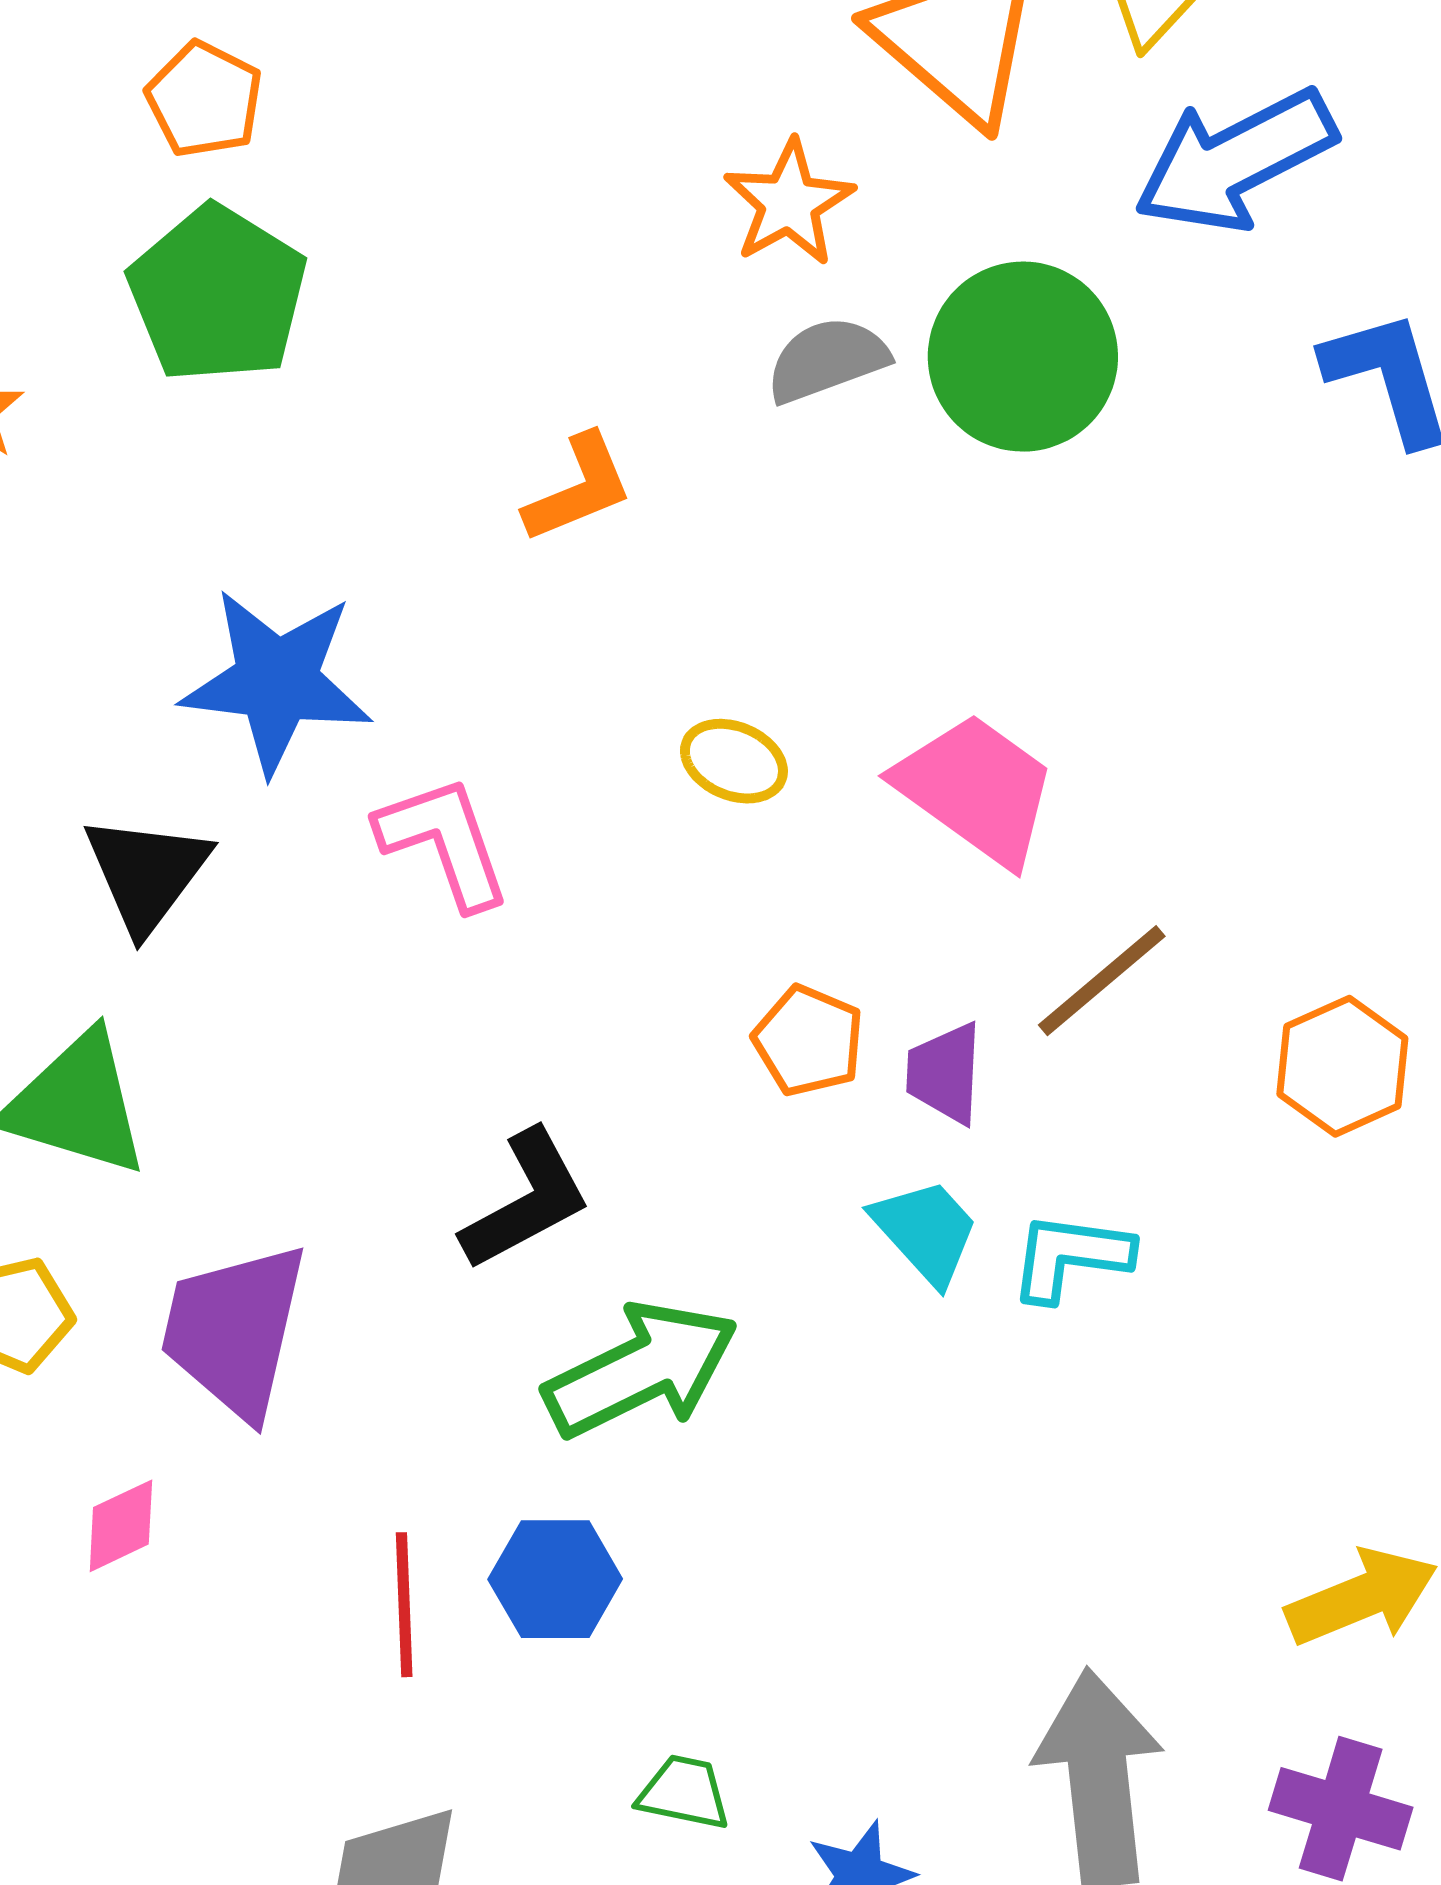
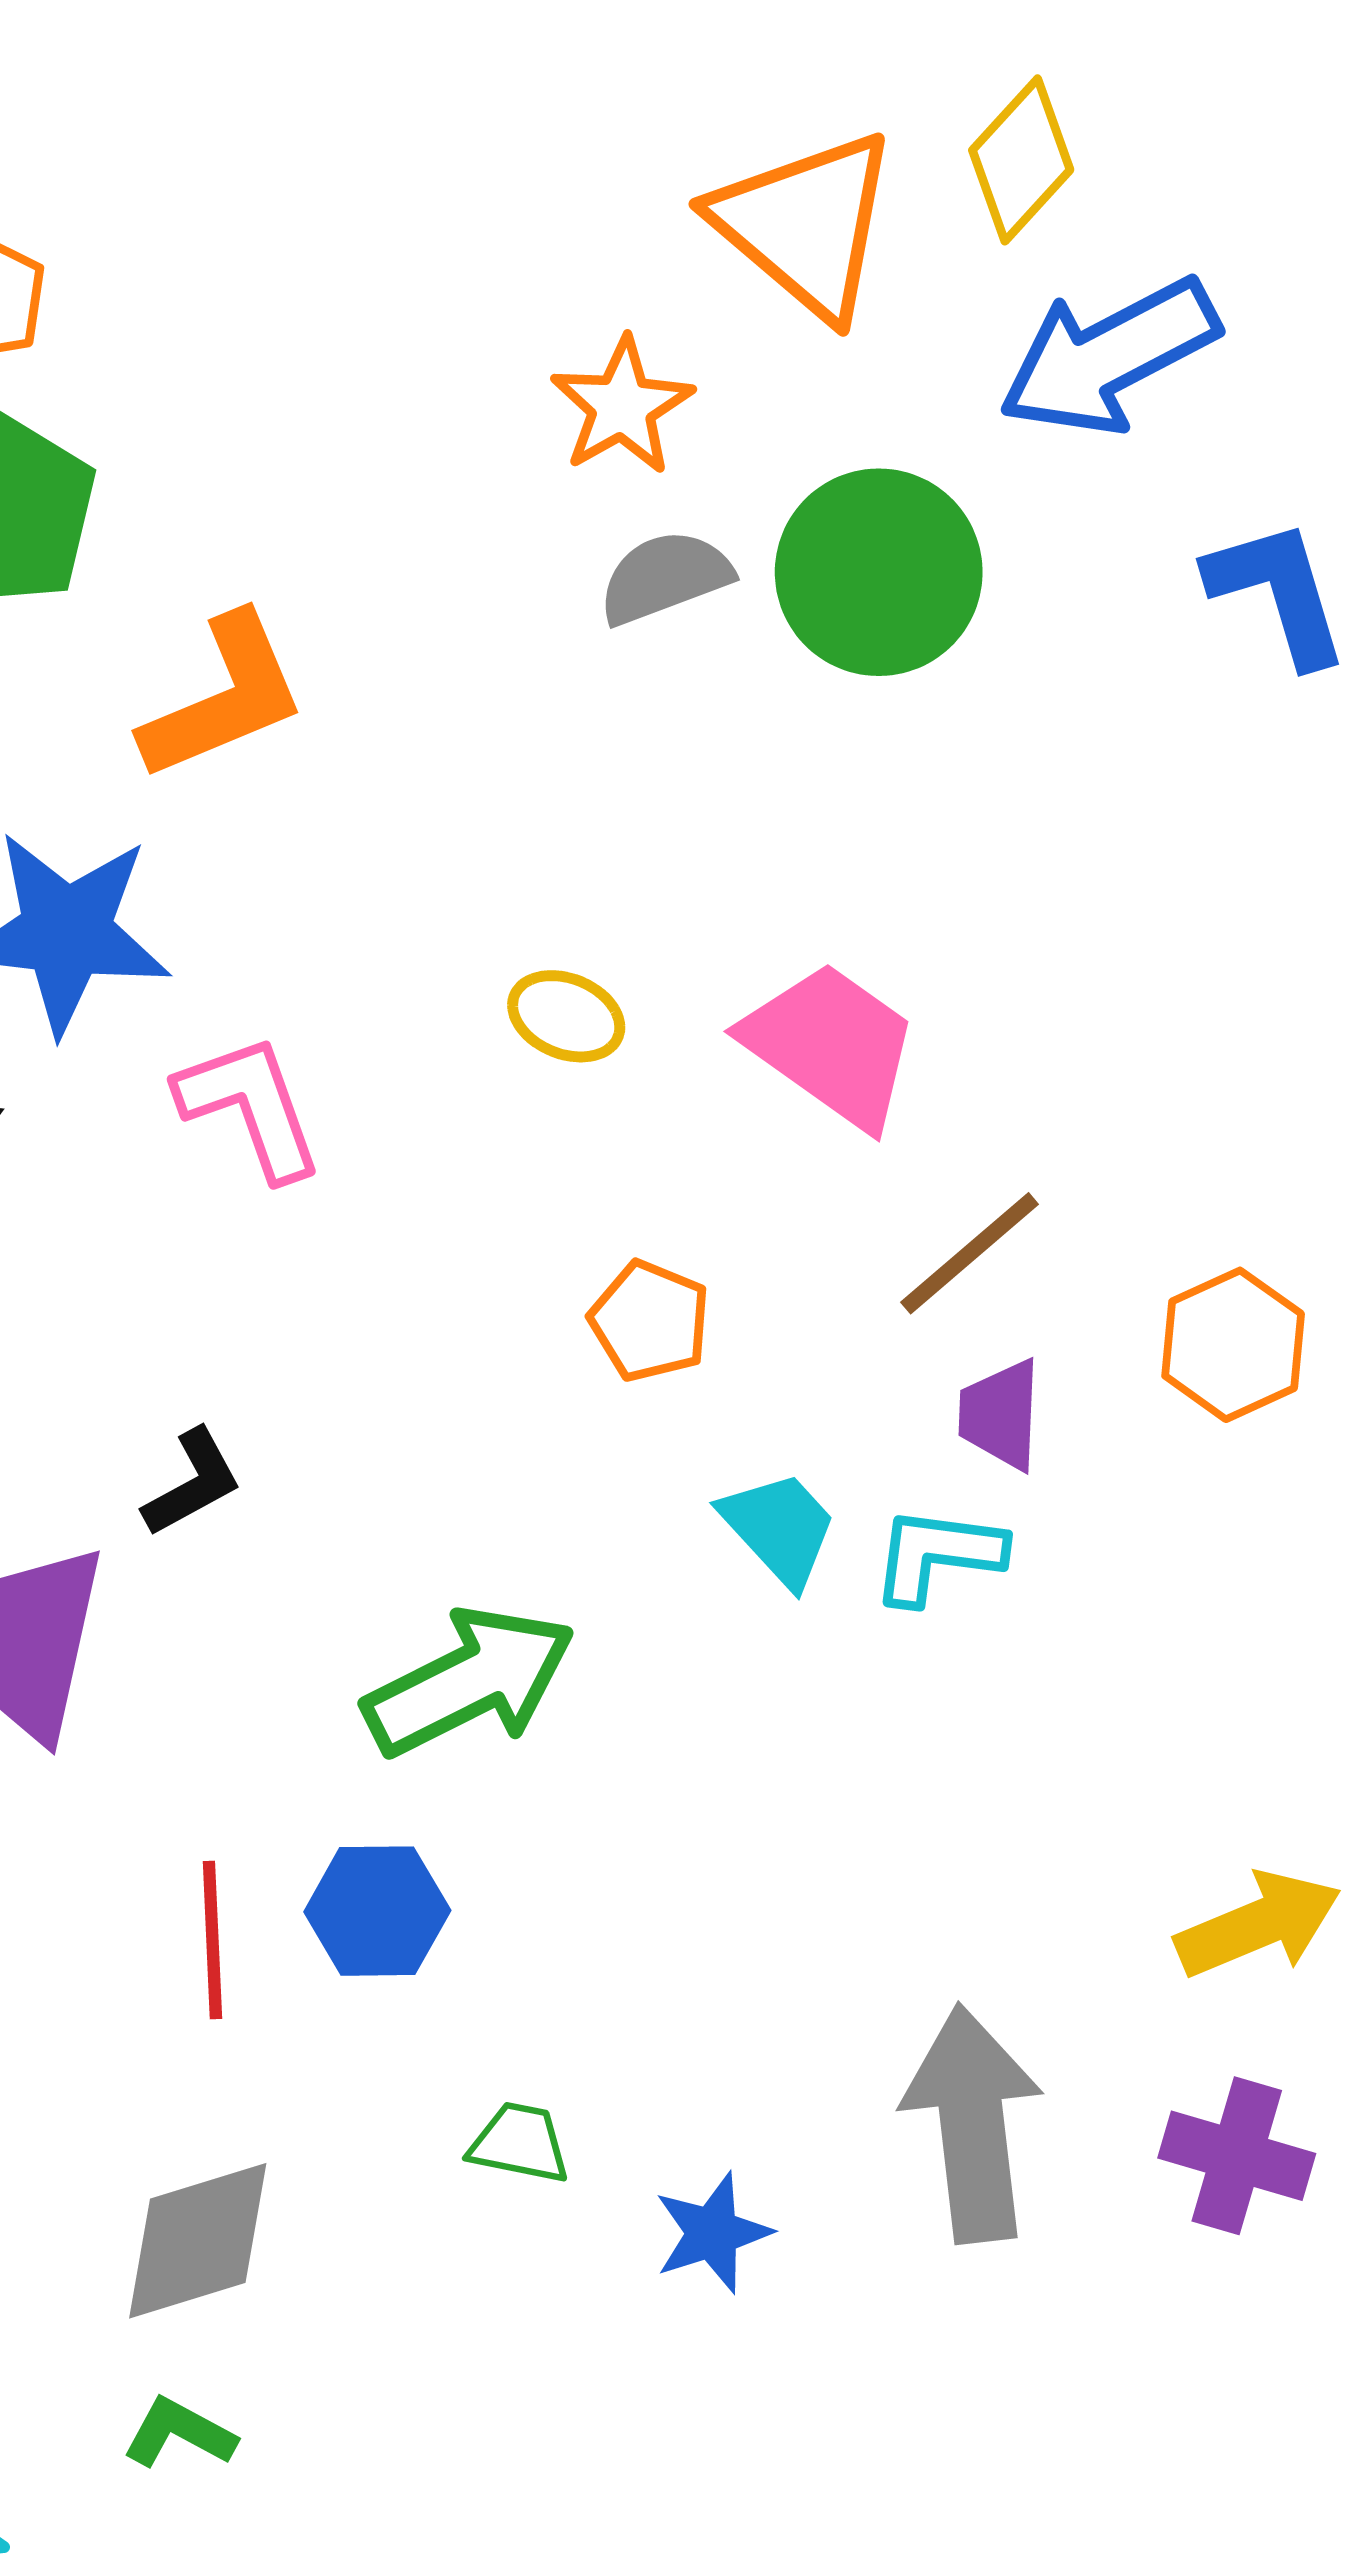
orange L-shape: (579, 488) -> (224, 698), moved, size x1.4
purple trapezoid: (945, 1073) -> (1000, 1415), moved
black L-shape: (526, 1200) -> (192, 1483), moved, size x0.7

